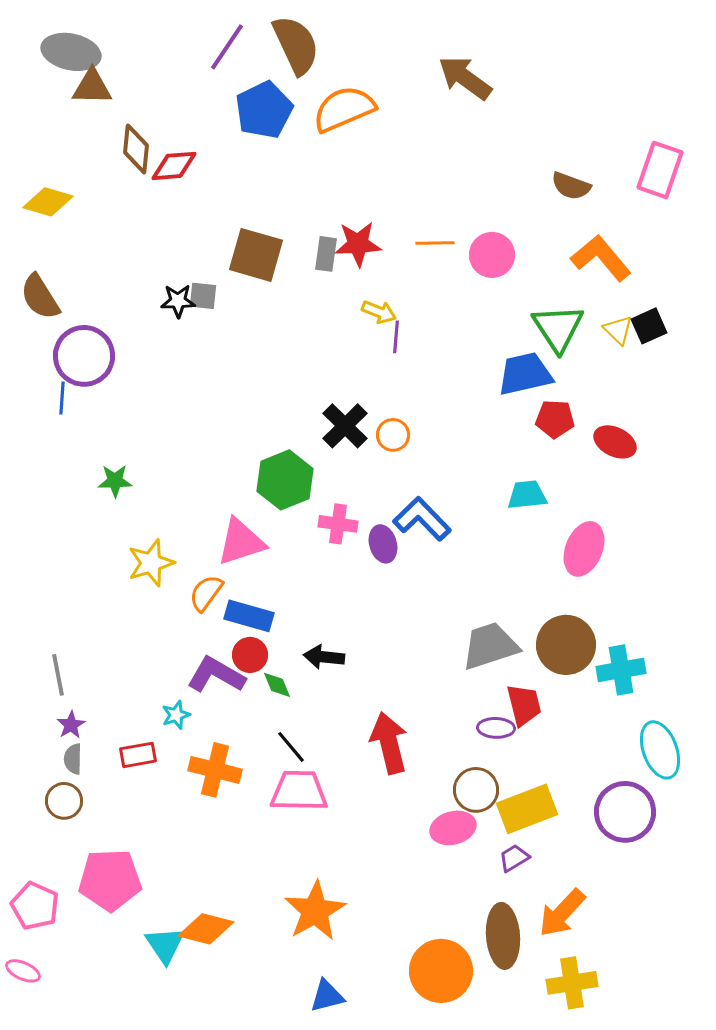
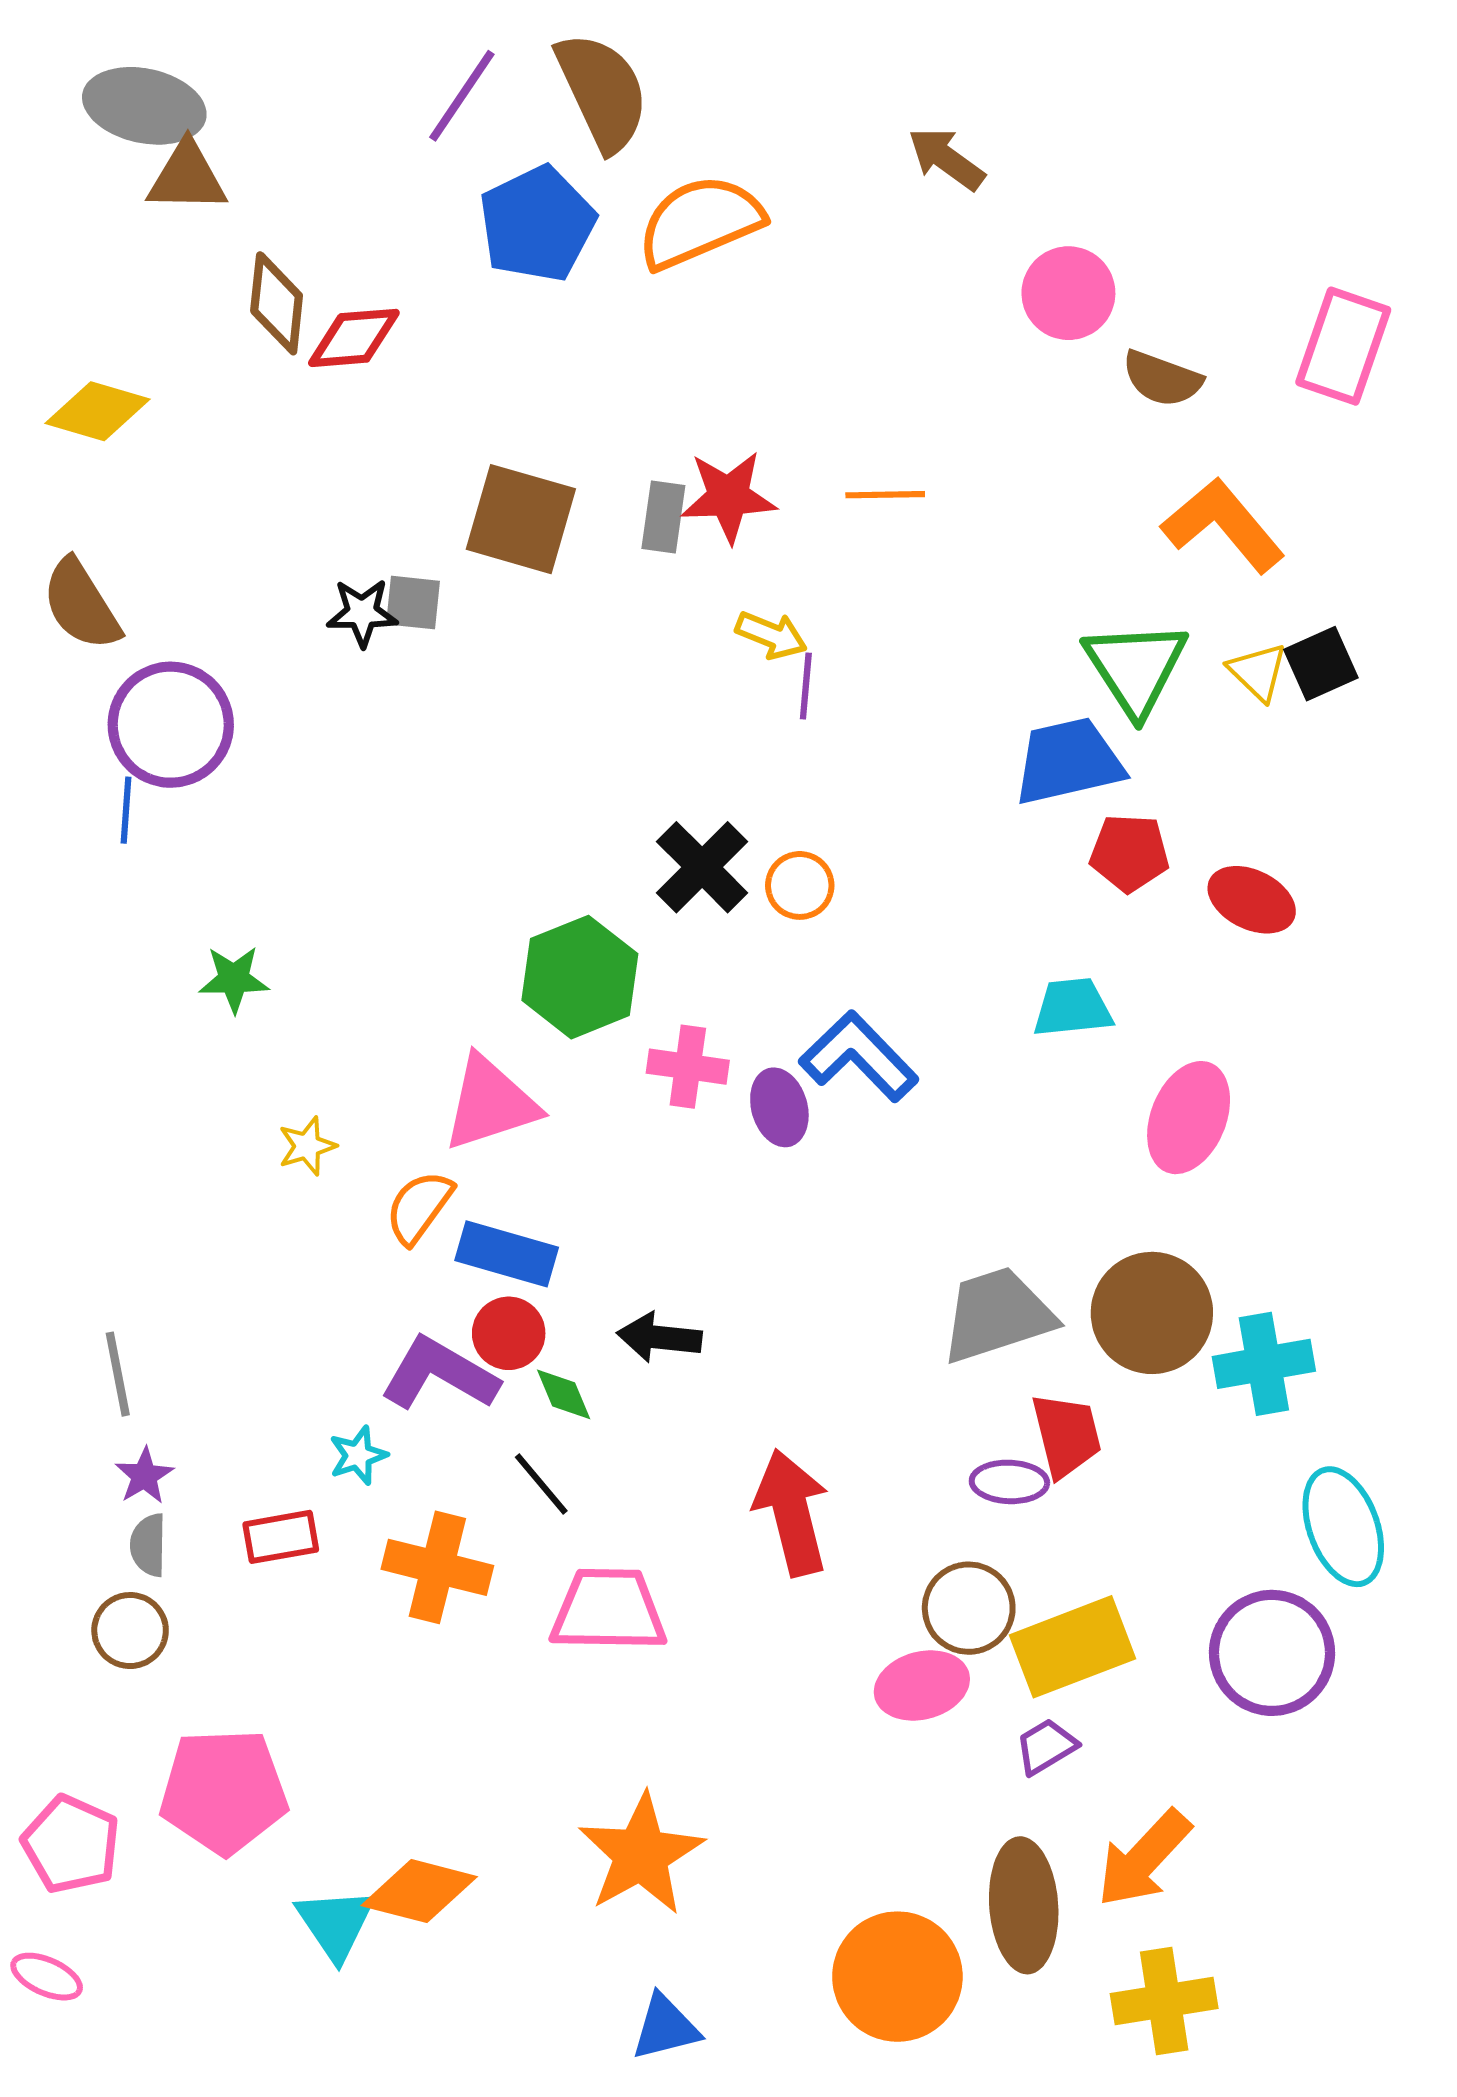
brown arrow: (465, 78) -> (946, 159), size x0.7
pink circle: (492, 255) -> (1068, 293), moved
yellow star: (151, 563) -> (307, 1146), size x0.6
black line: (291, 747) -> (541, 1484), moved

